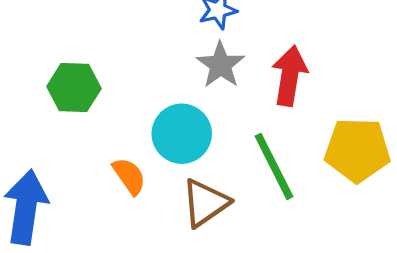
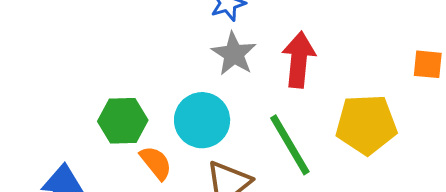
green hexagon: (74, 87) -> (123, 121), moved

